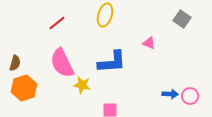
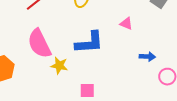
blue arrow: (170, 94) -> (147, 57), moved

